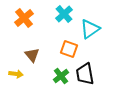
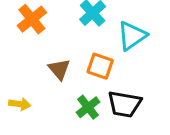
brown triangle: (32, 55) -> (59, 69), moved
black trapezoid: (85, 74) -> (124, 104), turned -70

